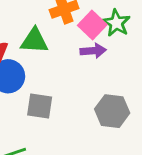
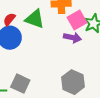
gray square: (40, 106) -> (20, 84), moved

